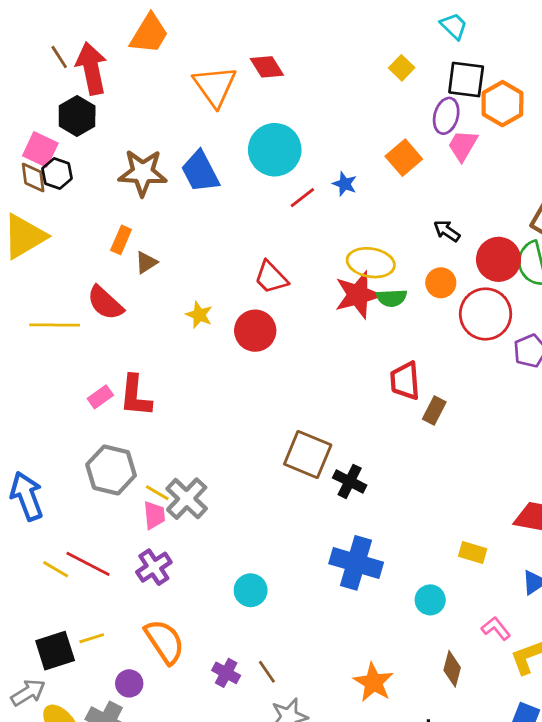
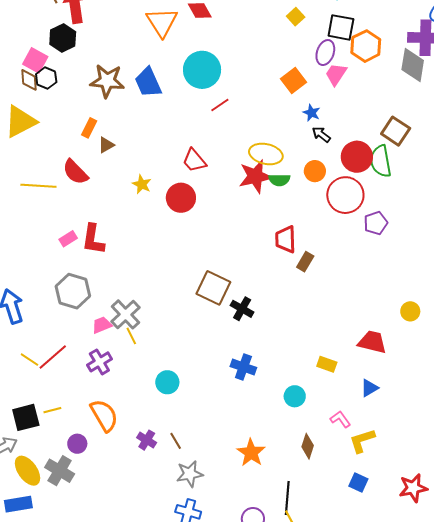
blue star: (345, 184) -> (312, 113), moved
yellow line: (157, 493) -> (131, 336), moved, turned 30
pink trapezoid: (154, 515) -> (102, 325), turned -110
blue cross: (356, 563) -> (243, 367), size x0.7
red line: (88, 564) -> (53, 357), turned -72

